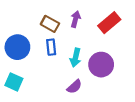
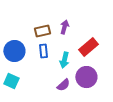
red rectangle: (109, 23) -> (88, 47), moved
brown rectangle: (50, 24) -> (42, 31), turned -42
purple circle: (101, 65) -> (86, 77), moved

